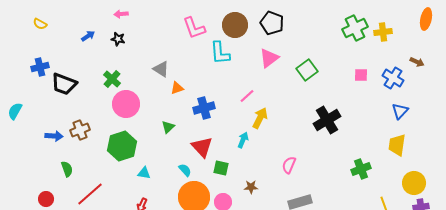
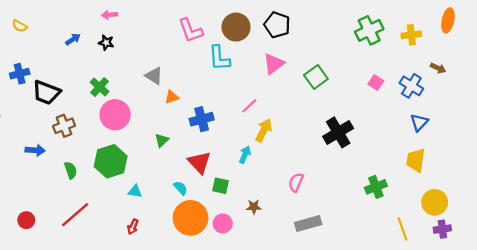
yellow cross: (383, 32) -> (411, 35), moved
pink square: (361, 75) -> (376, 83), turned 32
brown cross: (80, 130) -> (64, 126), moved
green semicircle: (67, 169) -> (71, 170), moved

